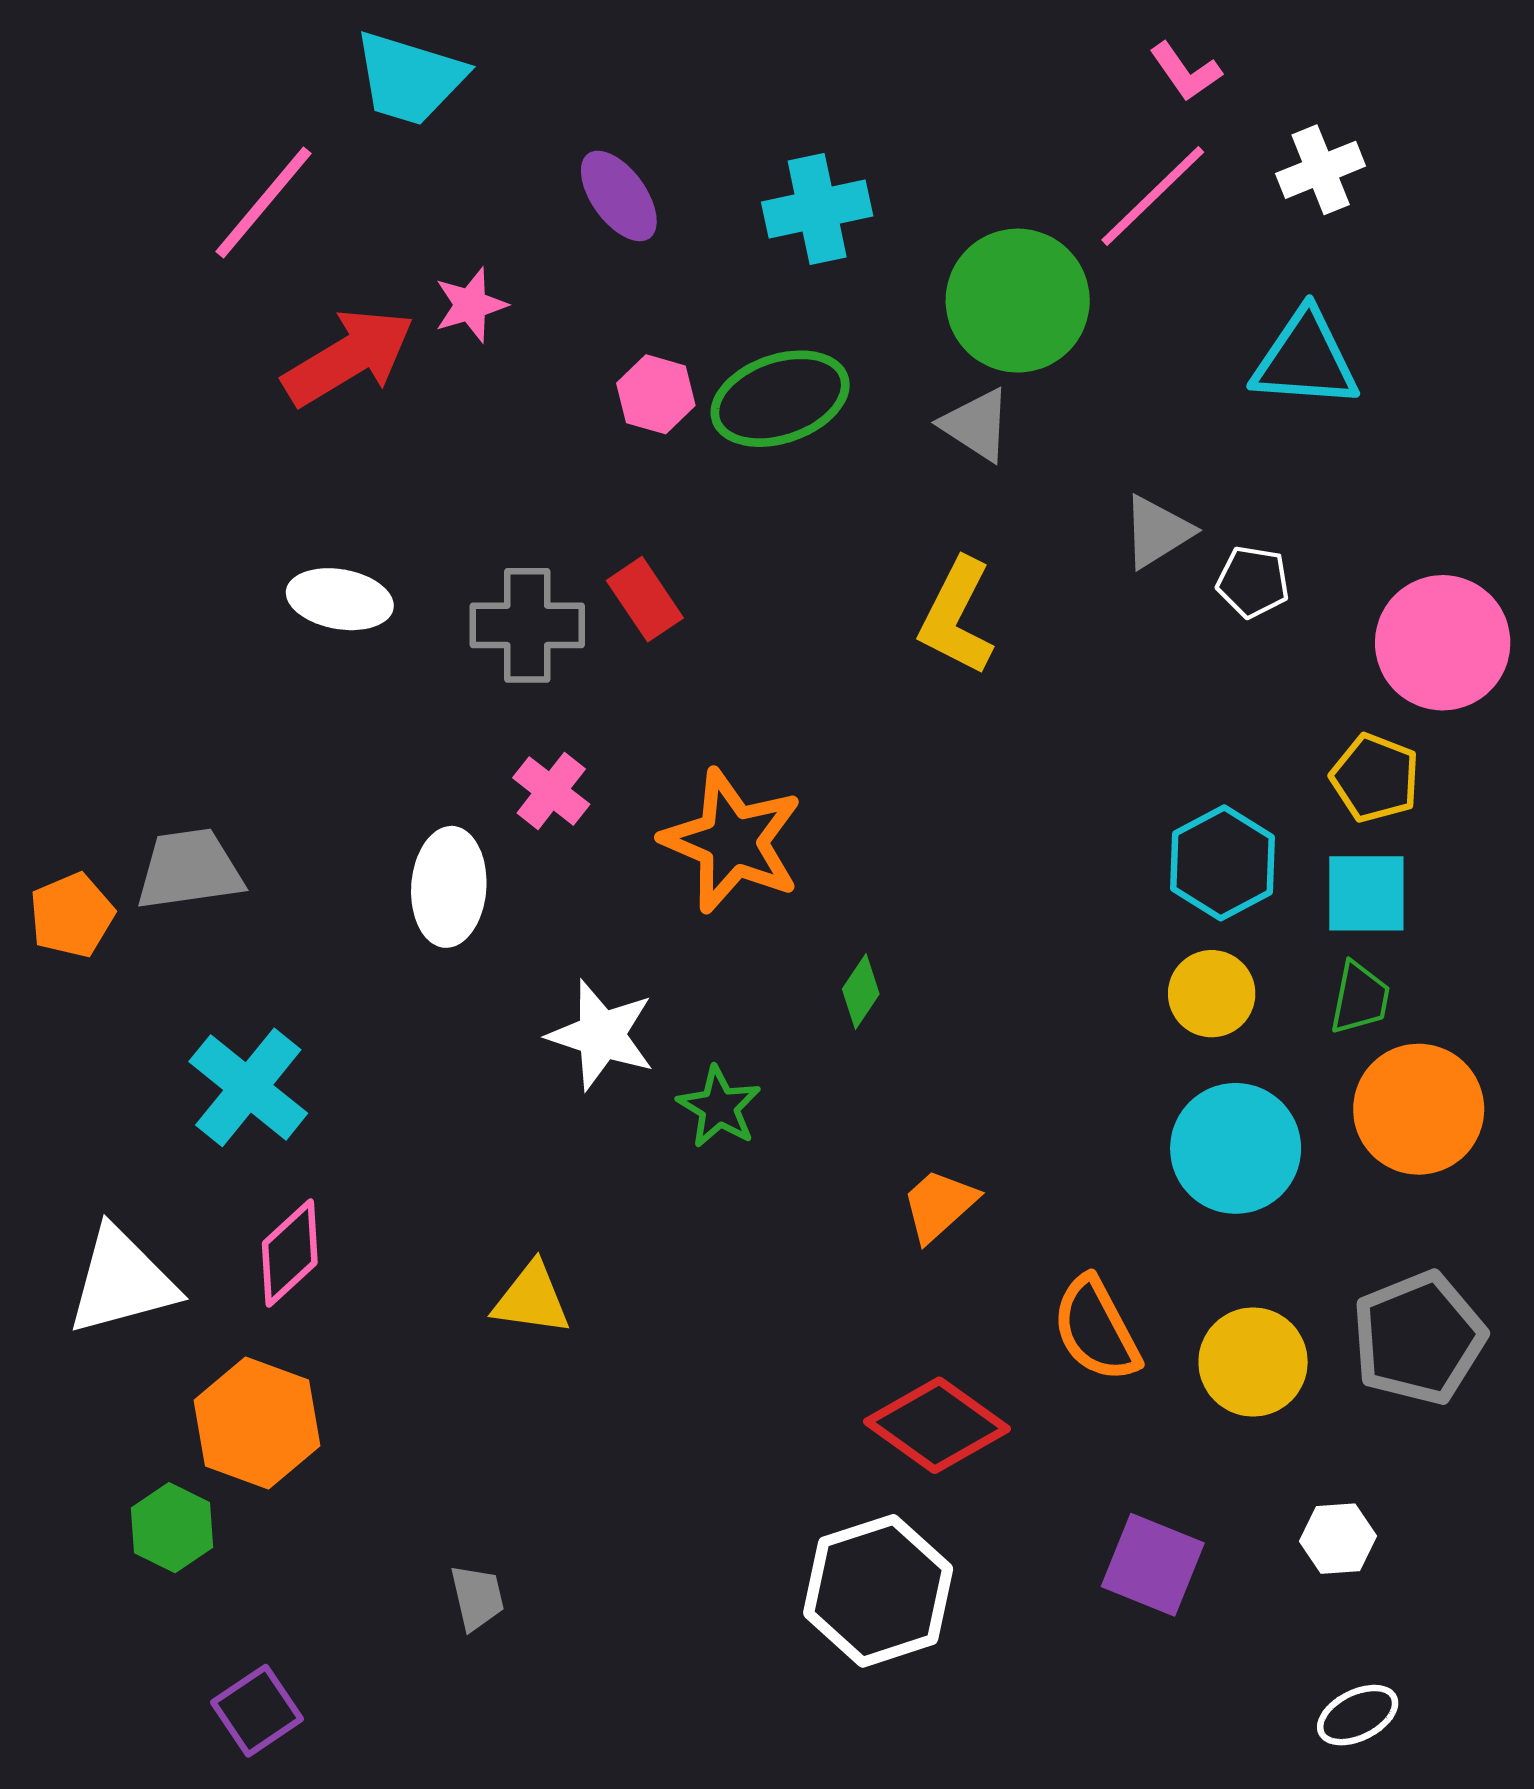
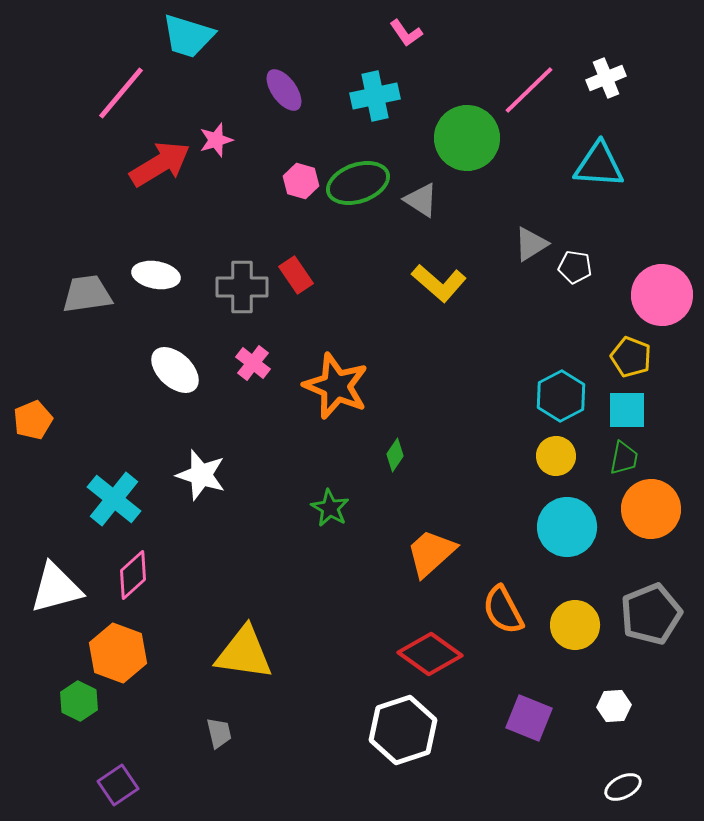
pink L-shape: (1185, 72) -> (406, 33), moved
gray triangle: (976, 425) -> (421, 200), moved
yellow L-shape: (957, 617) -> (439, 283), turned -76
gray trapezoid: (189, 869) -> (87, 294), moved
white ellipse: (449, 887) -> (175, 370), moved, turned -51
white star: (601, 1035) -> (201, 475), moved
orange trapezoid: (939, 1205) -> (431, 553), size x1.4
yellow triangle: (532, 1299) -> (244, 653), moved, size x1.6

